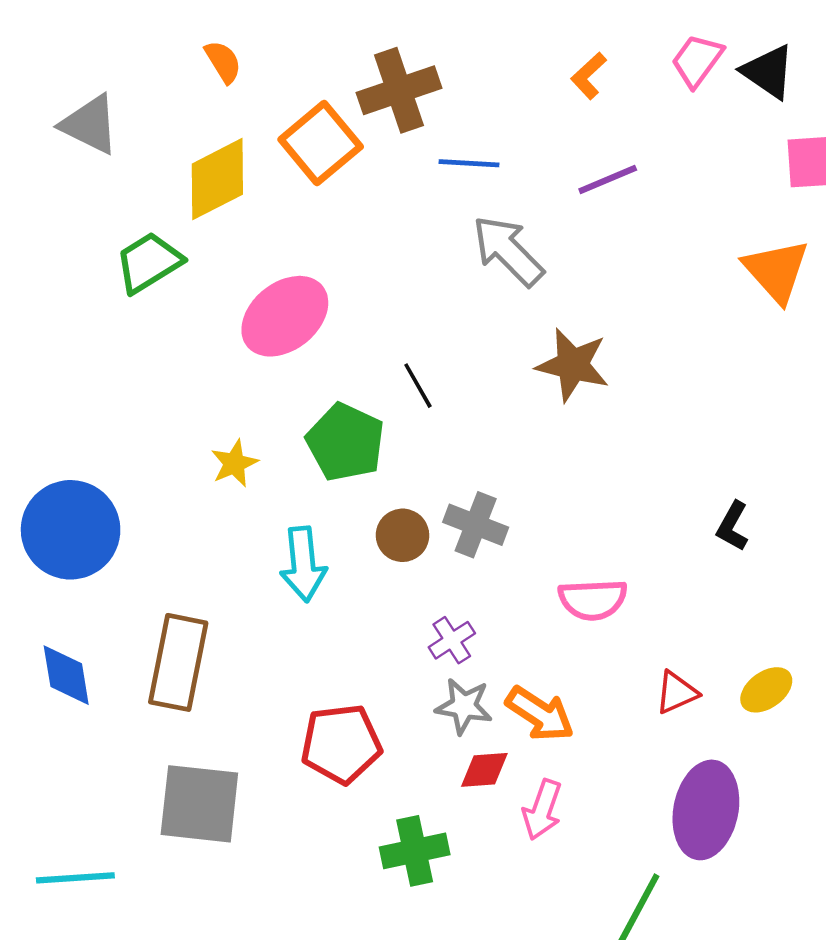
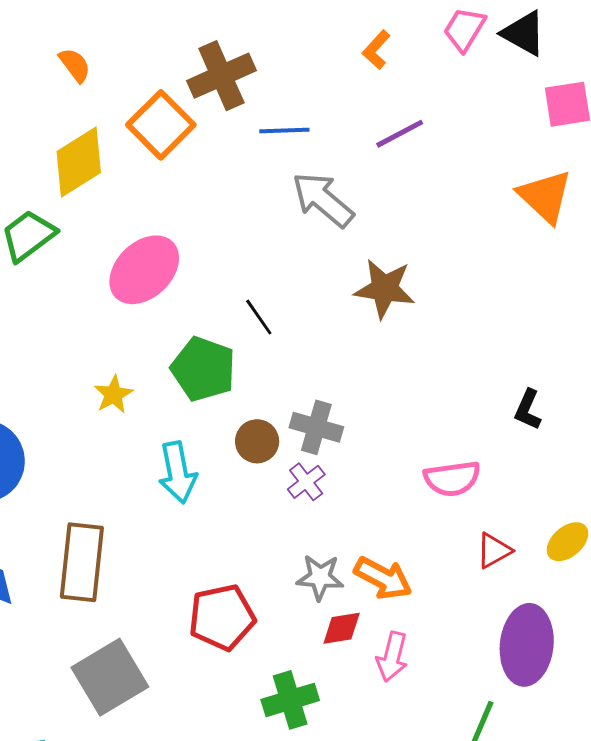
pink semicircle: (593, 600) -> (452, 478), moved
purple cross: (452, 640) -> (306, 482), moved
gray square: (199, 804) -> (110, 677), turned -32

